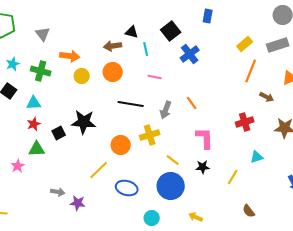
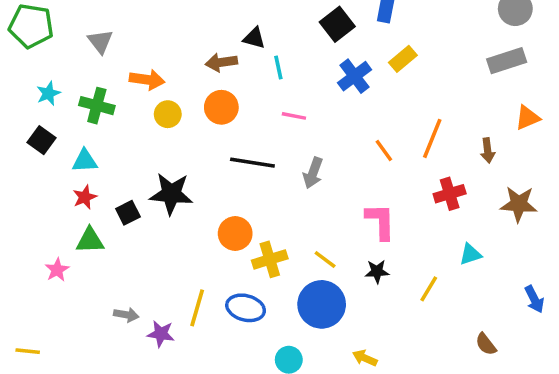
black square: (171, 31) -> (337, 24), moved
yellow rectangle: (245, 44) -> (403, 59), moved
orange line: (251, 71) -> (432, 138), moved
brown arrow: (267, 97) -> (488, 150), turned 56
orange line: (192, 103) -> (384, 150), moved
yellow cross: (150, 135) -> (270, 259), moved
yellow line: (99, 170) -> (197, 308), moved, turned -30
brown semicircle: (249, 211) -> (486, 344), moved

